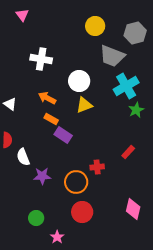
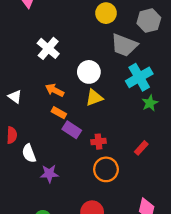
white cross: (41, 59) -> (48, 48), turned 30
red cross: (97, 167) -> (98, 142), moved
orange circle: (76, 182) -> (106, 169), moved

